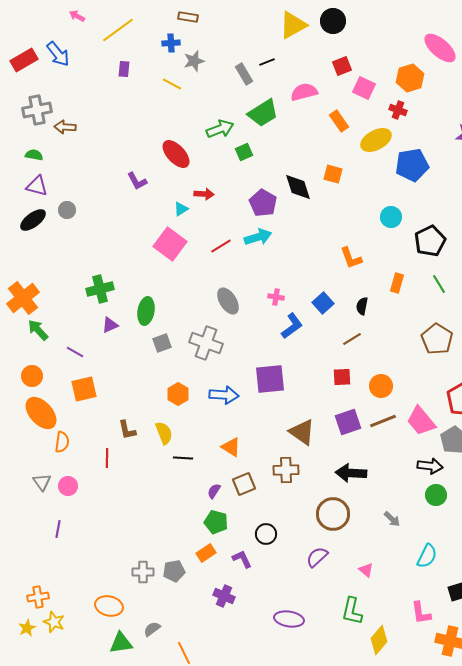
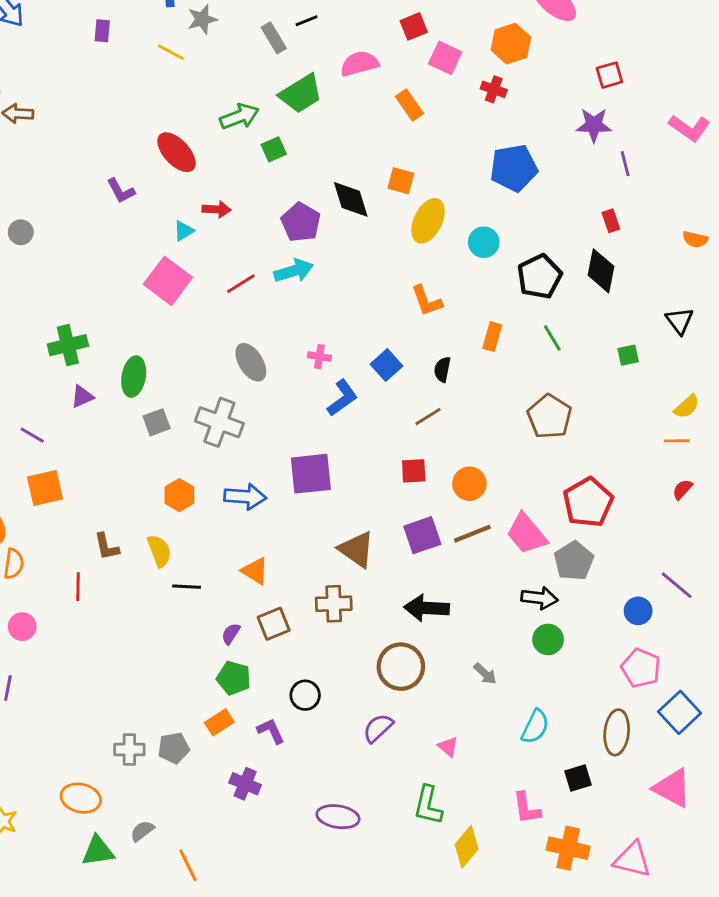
yellow ellipse: (376, 140) -> (428, 221), moved, turned -36

